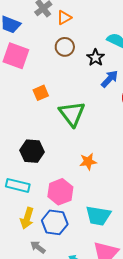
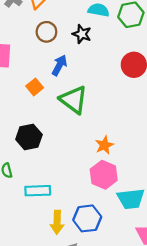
blue arrow: (110, 79) -> (59, 65), moved
black hexagon: (32, 151) -> (29, 137), moved
pink hexagon: (60, 192) -> (104, 175), moved

